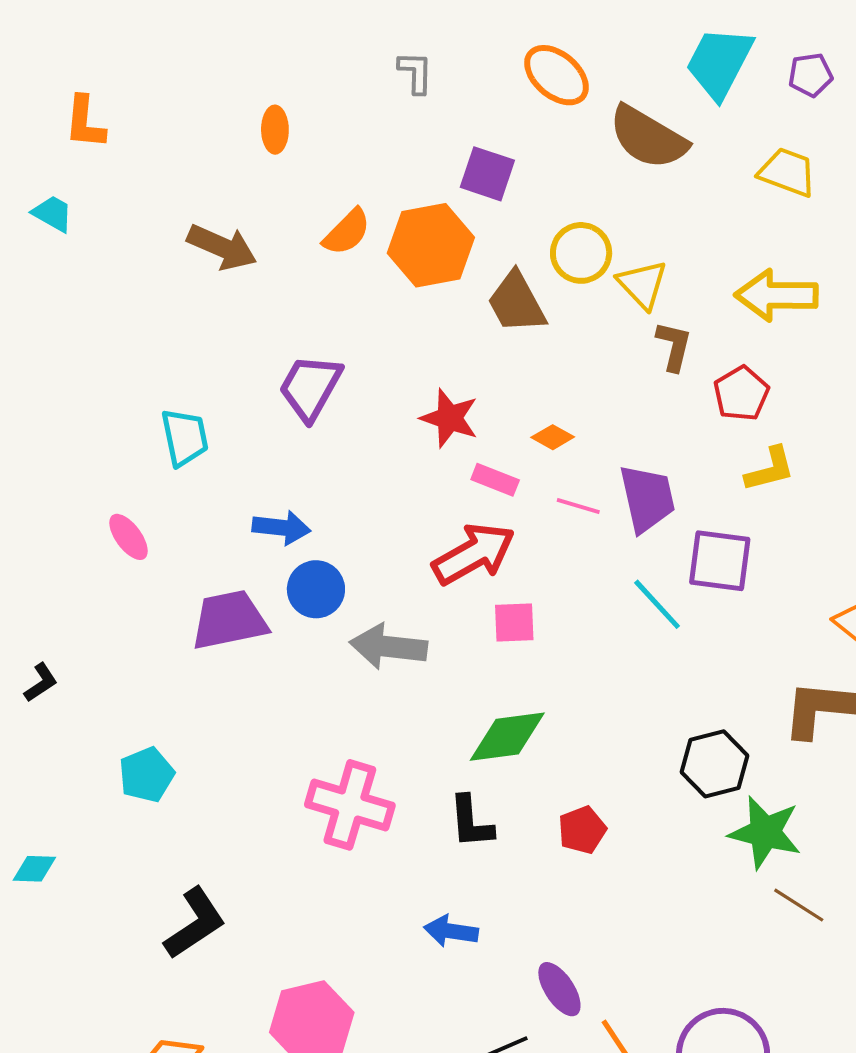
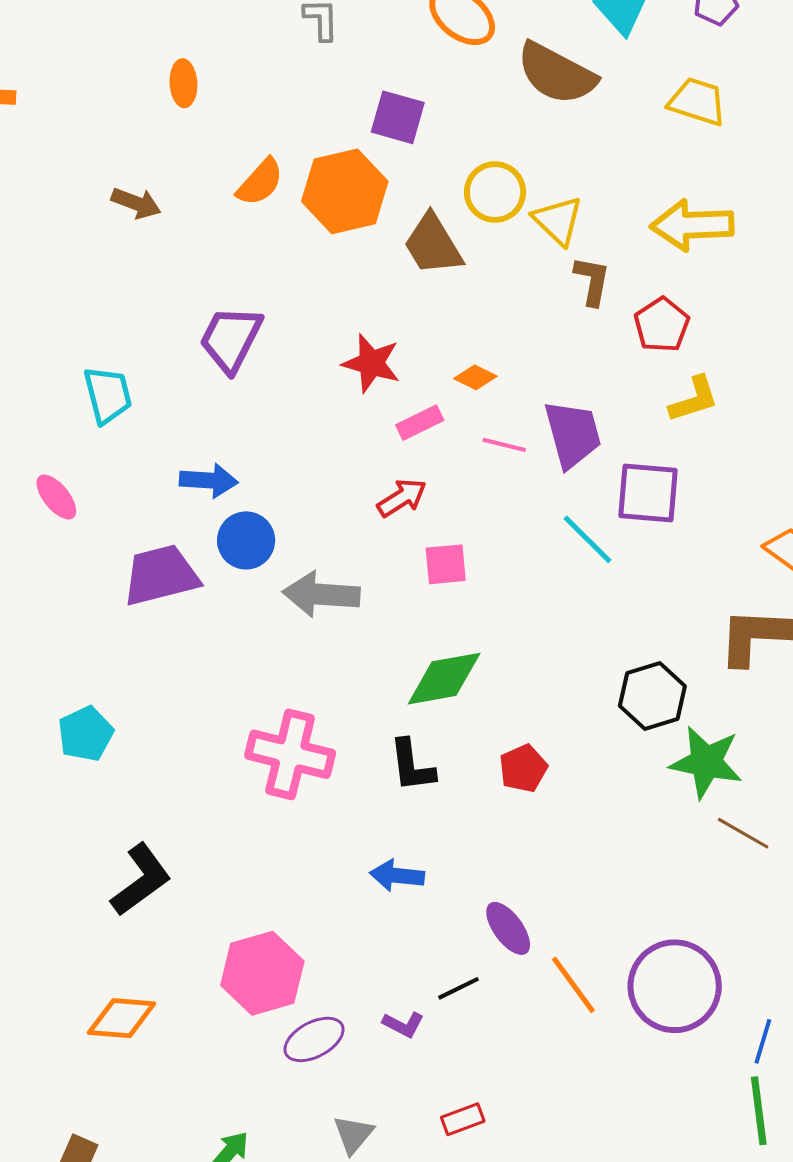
brown arrow: (222, 247) -> (136, 203), size x0.7
pink rectangle: (495, 480) -> (420, 423), turned -45
red arrow: (474, 554) -> (402, 498), size x0.6

